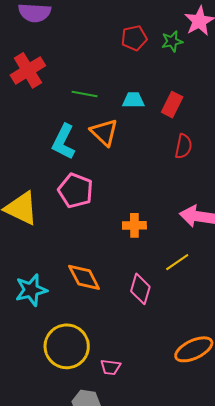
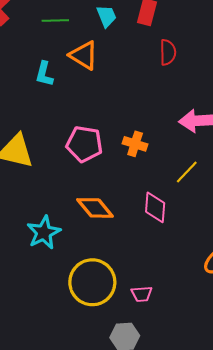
cyan trapezoid: (133, 100) -> (106, 16), turned 80
cyan L-shape: (64, 142) -> (44, 74), size x0.7
pink pentagon: (75, 191) -> (84, 144), moved
orange cross: (134, 225) -> (135, 144), turned 30

